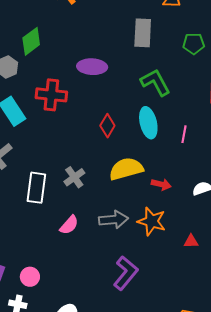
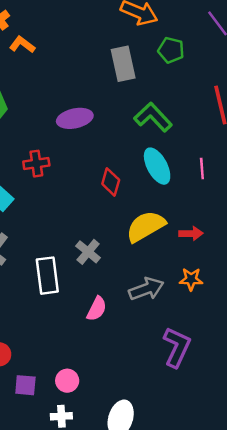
green pentagon: (194, 44) -> (171, 50), moved, turned 30
red cross: (51, 95) -> (36, 164), size x0.7
orange star: (152, 221) -> (191, 279), size x0.7

